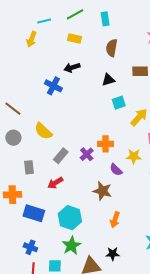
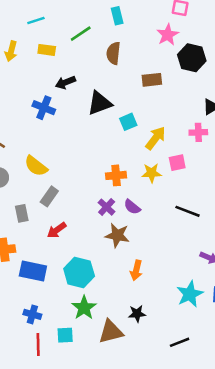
green line: (75, 14) -> (81, 34), moved
cyan rectangle: (105, 19) -> (117, 16), moved
cyan line: (44, 21) -> (36, 20), moved
yellow rectangle: (74, 38) -> (47, 50), moved
black triangle: (108, 80) -> (100, 103), moved, size x1.5
purple cross: (87, 154) -> (107, 207), moved
gray rectangle: (61, 156) -> (49, 196), moved
yellow star: (134, 156) -> (152, 173), moved

